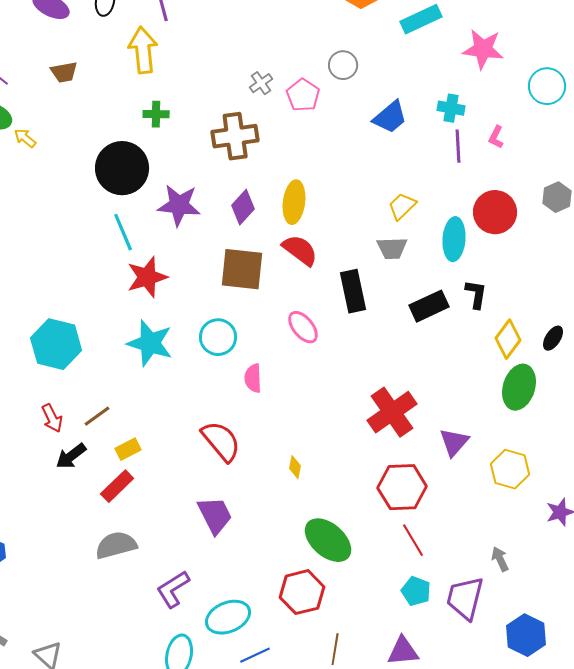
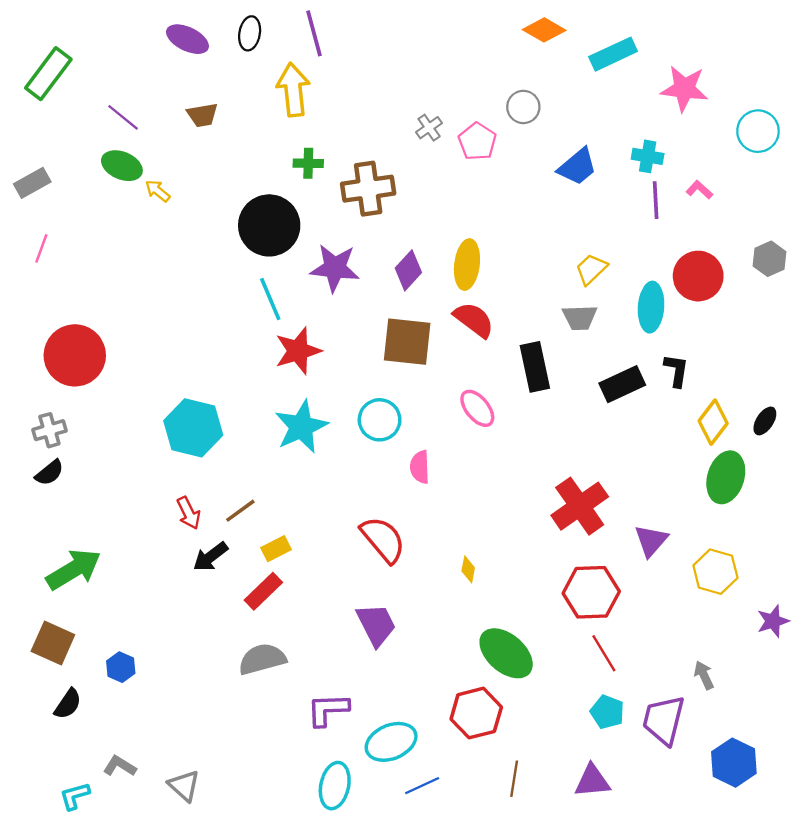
brown cross: (235, 136) -> (368, 189), moved
pink L-shape: (496, 137) -> (699, 190), turned 105
cyan star: (150, 343) -> (301, 427), turned 30
purple L-shape: (173, 589) -> (328, 710), turned 30

